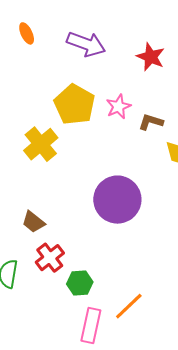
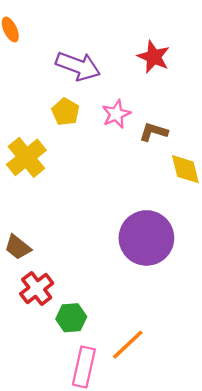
purple arrow: (86, 44) -> (78, 66), moved
yellow pentagon: (75, 105) -> (65, 112), size x0.6
purple circle: (117, 200) -> (146, 238), moved

